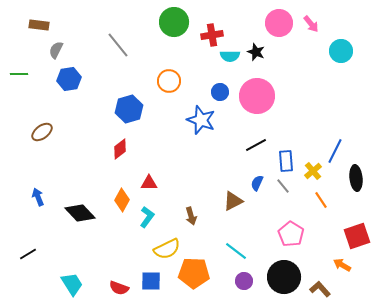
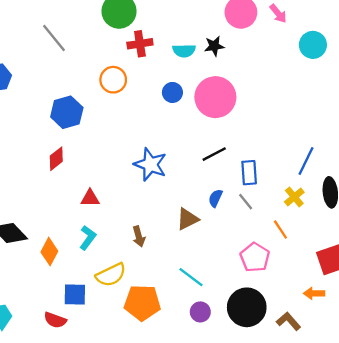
red cross: (212, 35) -> (140, 44), moved
black star: (256, 52) -> (214, 46), turned -30
blue star: (201, 120) -> (150, 164), moved
yellow cross: (313, 171) -> (294, 197), moved
orange diamond: (122, 200) -> (49, 252), moved
orange line: (321, 200) -> (280, 229), moved
orange arrow: (342, 265) -> (314, 293), turned -30
blue square: (151, 281) -> (75, 295), moved

